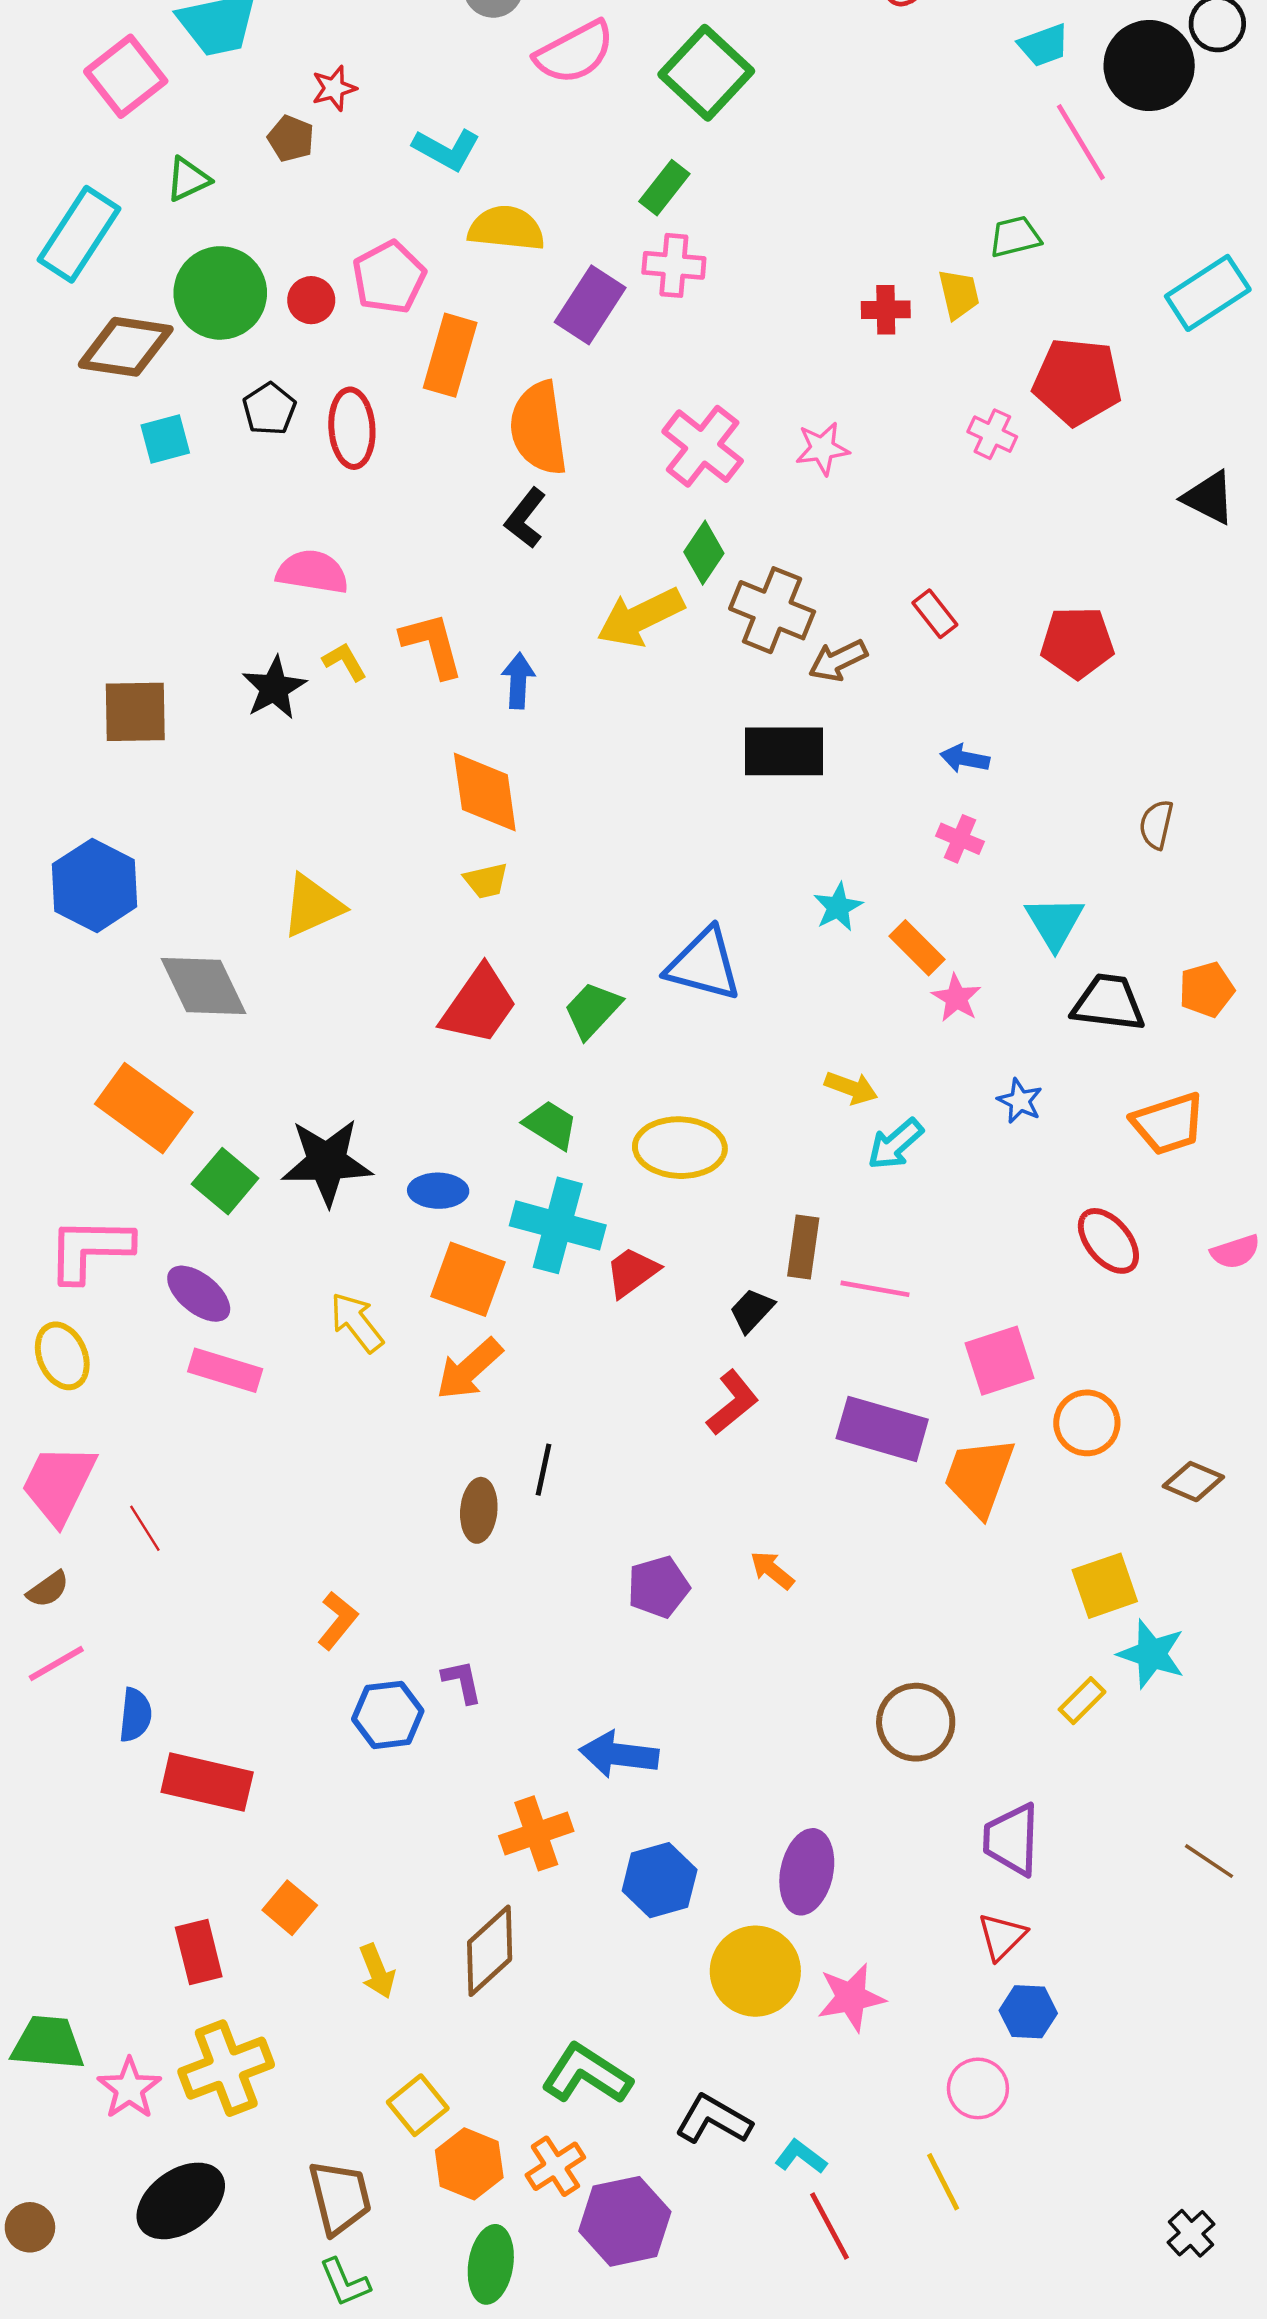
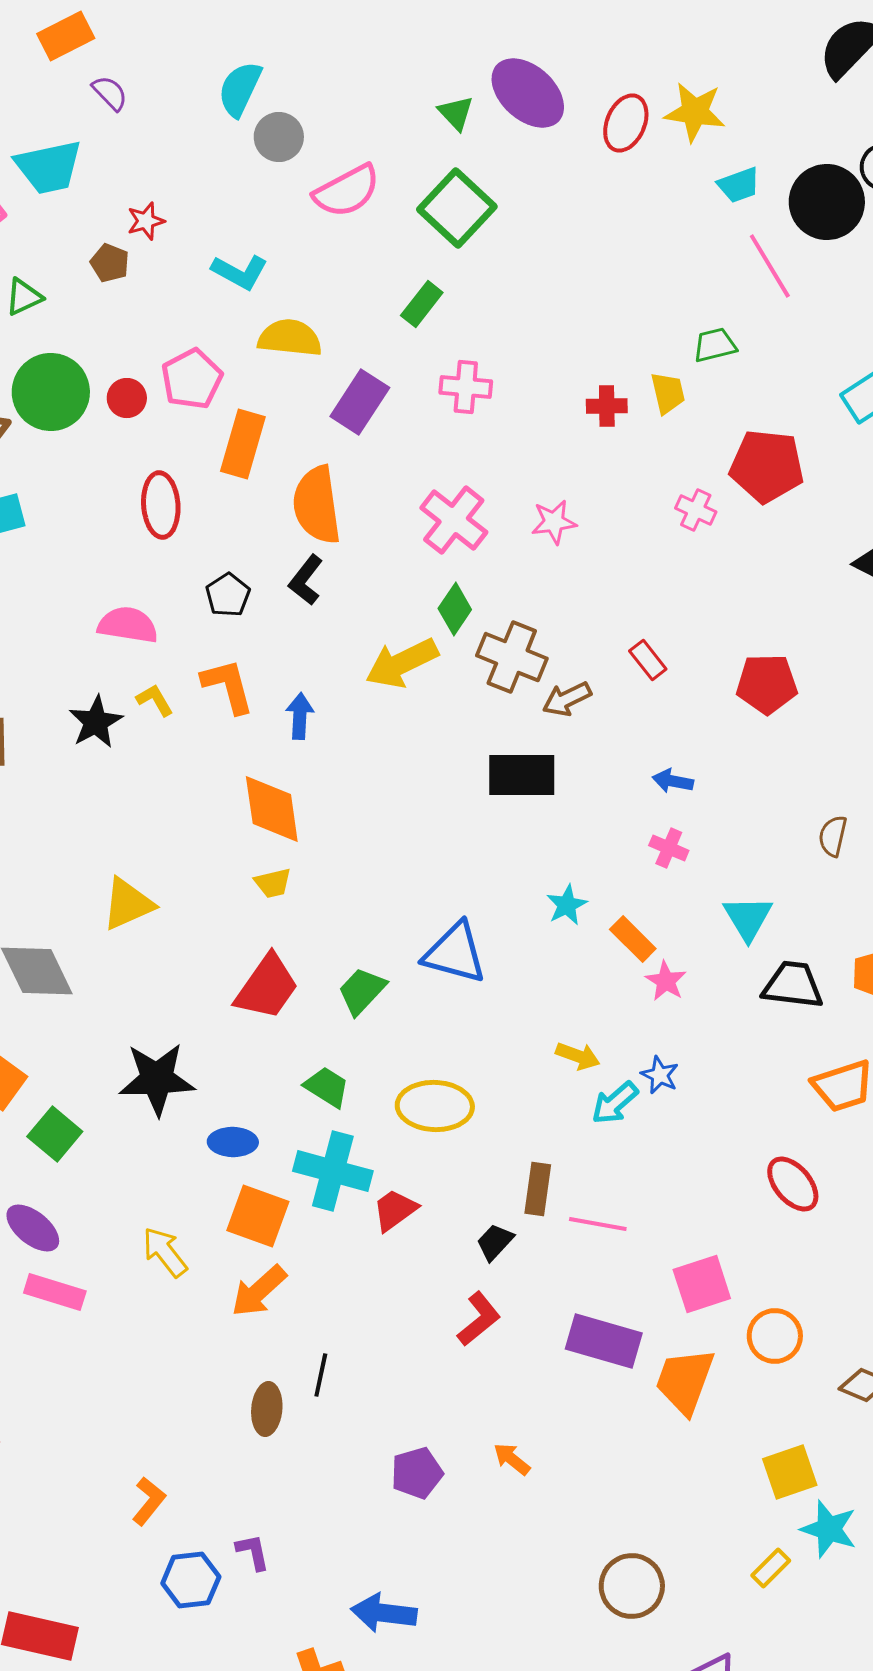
pink cross: (674, 265) -> (466, 387), moved
black pentagon: (269, 409) -> (228, 595), moved
blue star: (1020, 1101) -> (660, 1075), moved
black star: (327, 1162) -> (157, 1079), moved

